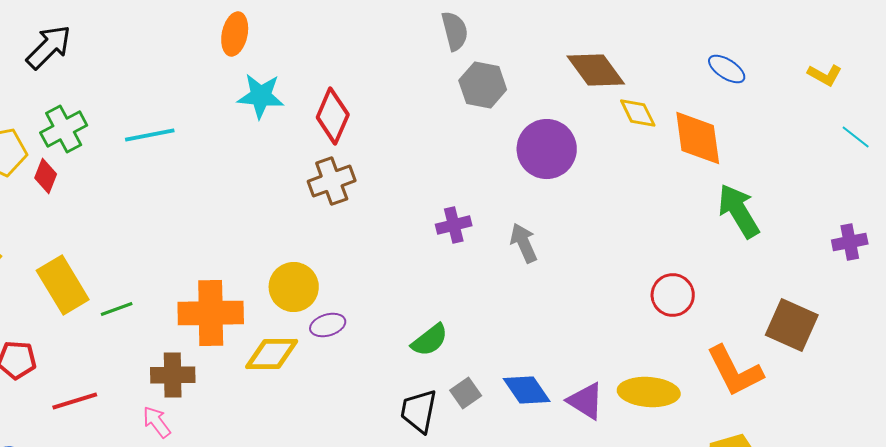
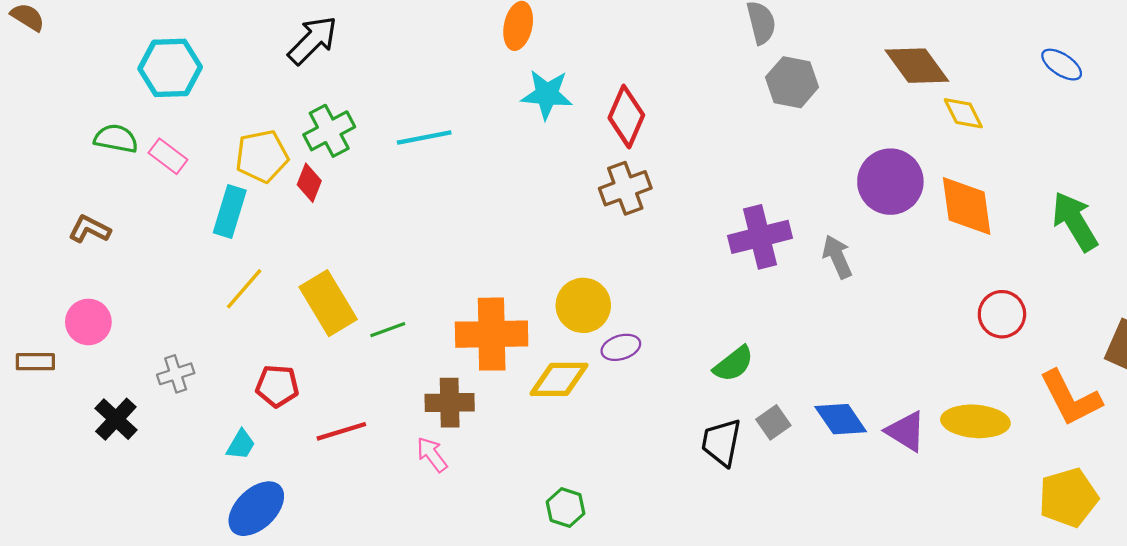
orange diamond: (698, 138) -> (967, 206), moved
purple circle: (547, 149) -> (890, 182), moved
purple cross: (454, 225) -> (760, 237), size x1.6

